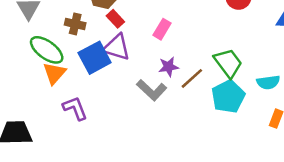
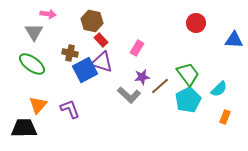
brown cross: (75, 24) -> (70, 53), moved
green ellipse: (47, 50) -> (32, 64), moved
orange triangle: (54, 73) -> (38, 105), moved
cyan semicircle: (268, 82) -> (219, 89), turned -36

